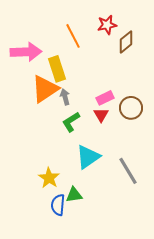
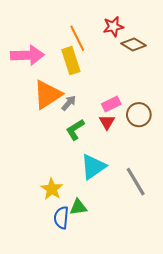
brown diamond: (126, 42) -> (134, 45), turned 70
yellow rectangle: (57, 69) -> (71, 61), moved
gray arrow: (65, 97) -> (69, 103), turned 56

